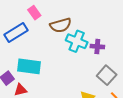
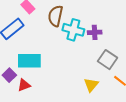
brown semicircle: (61, 25) -> (55, 16), turned 125

